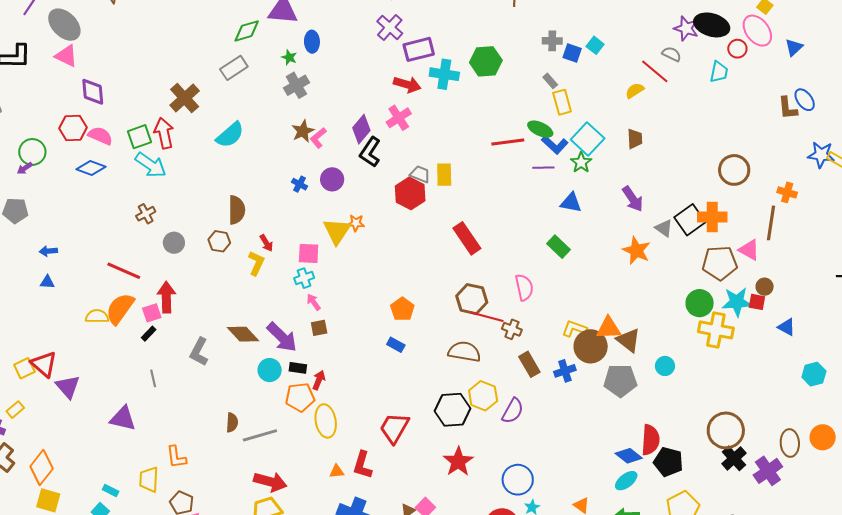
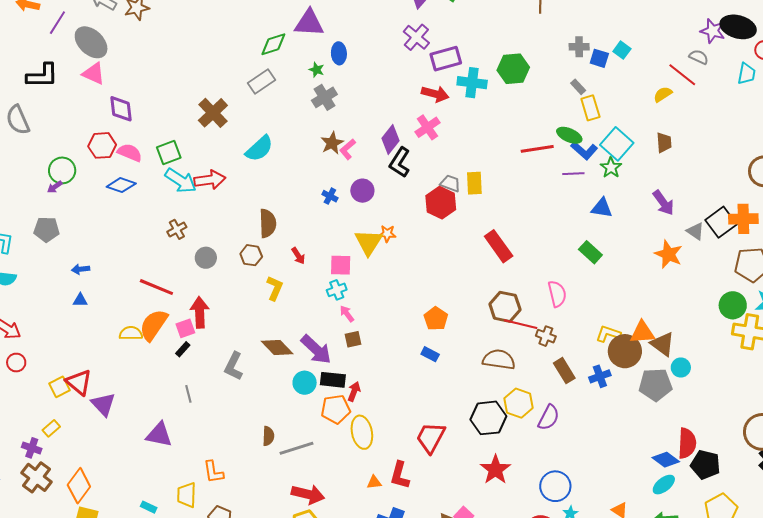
red arrow: (164, 133) -> (210, 180), moved, turned 96
yellow L-shape: (256, 263) -> (275, 288), moved
cyan circle: (665, 366) -> (681, 368), moved
black rectangle: (298, 368) -> (333, 380), size x1.4

